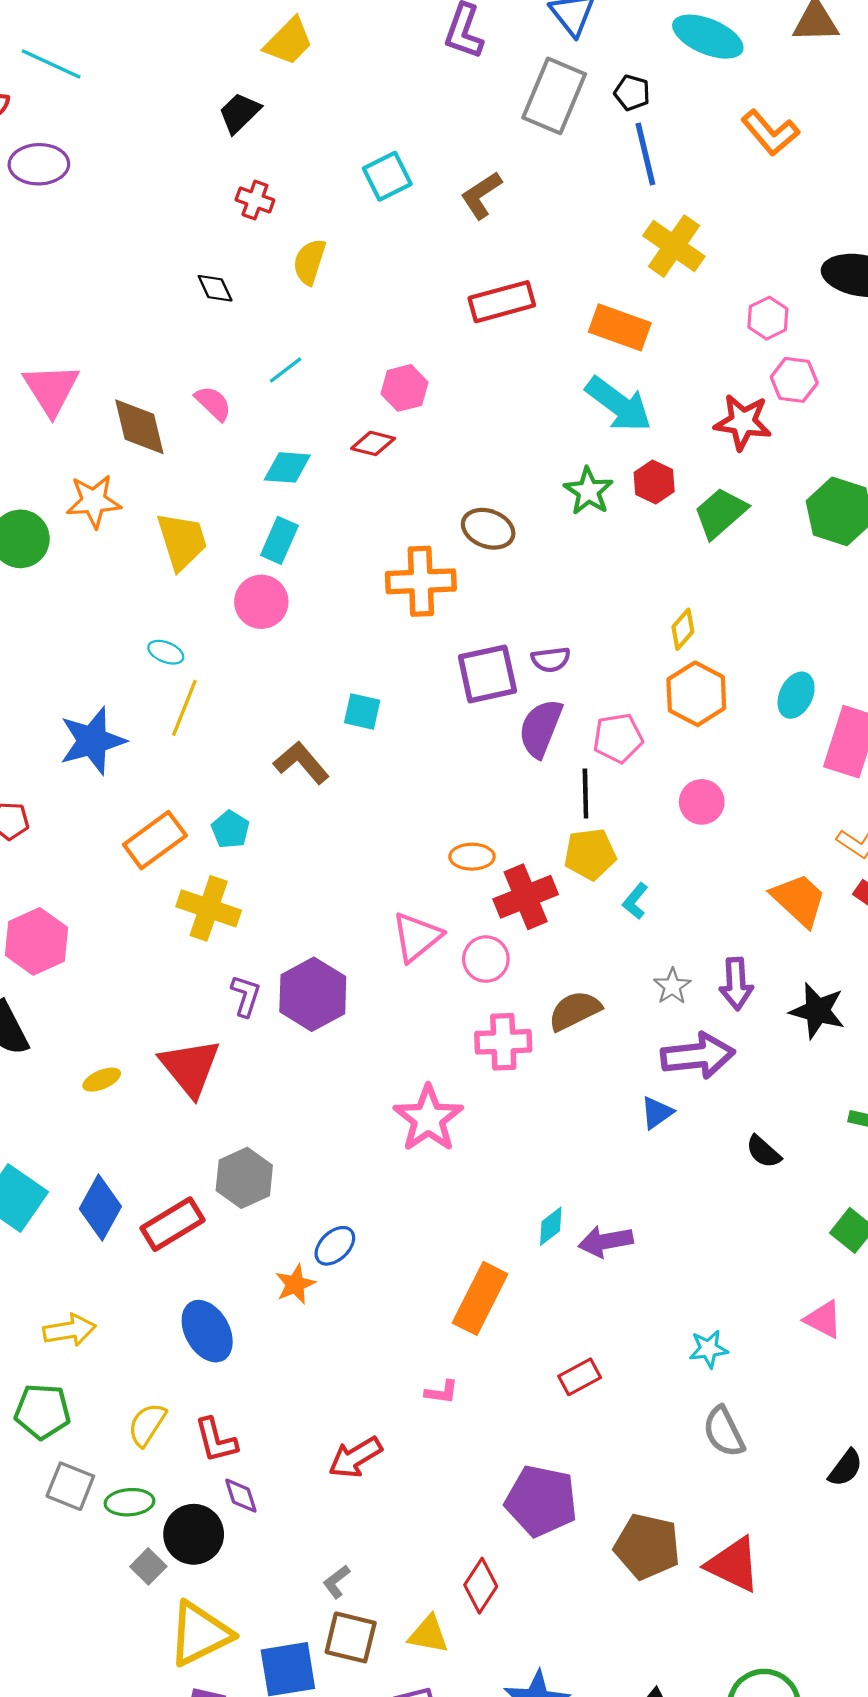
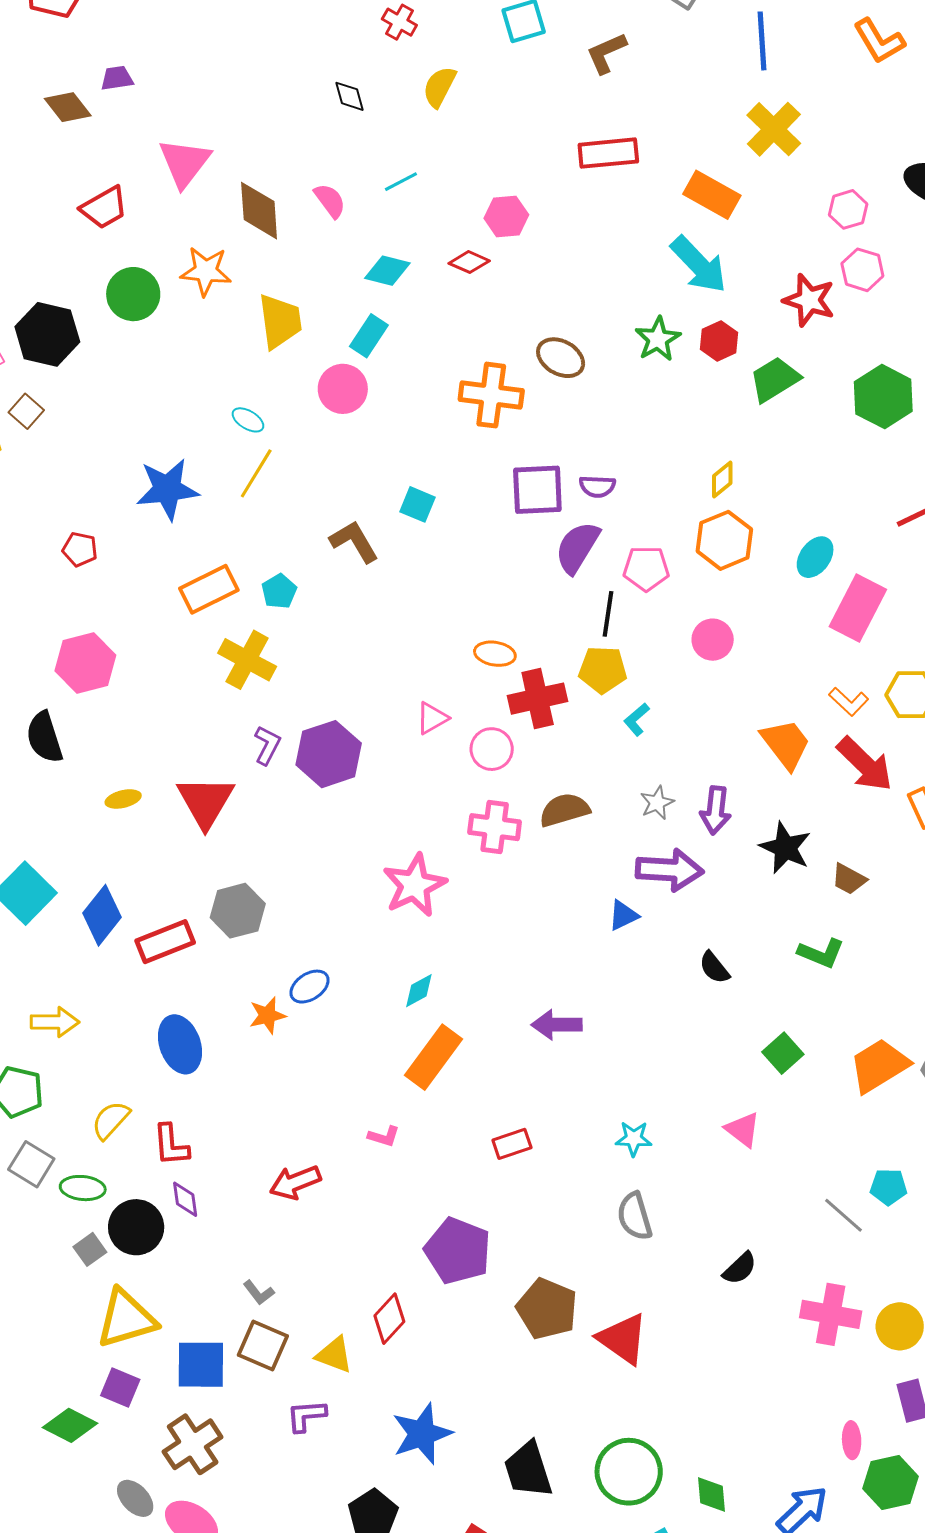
pink triangle: (417, 937) -> (432, 718), size x0.7
cyan diamond: (551, 1226) -> (419, 991), moved
gray L-shape: (336, 1582) -> (259, 1293), turned -100

